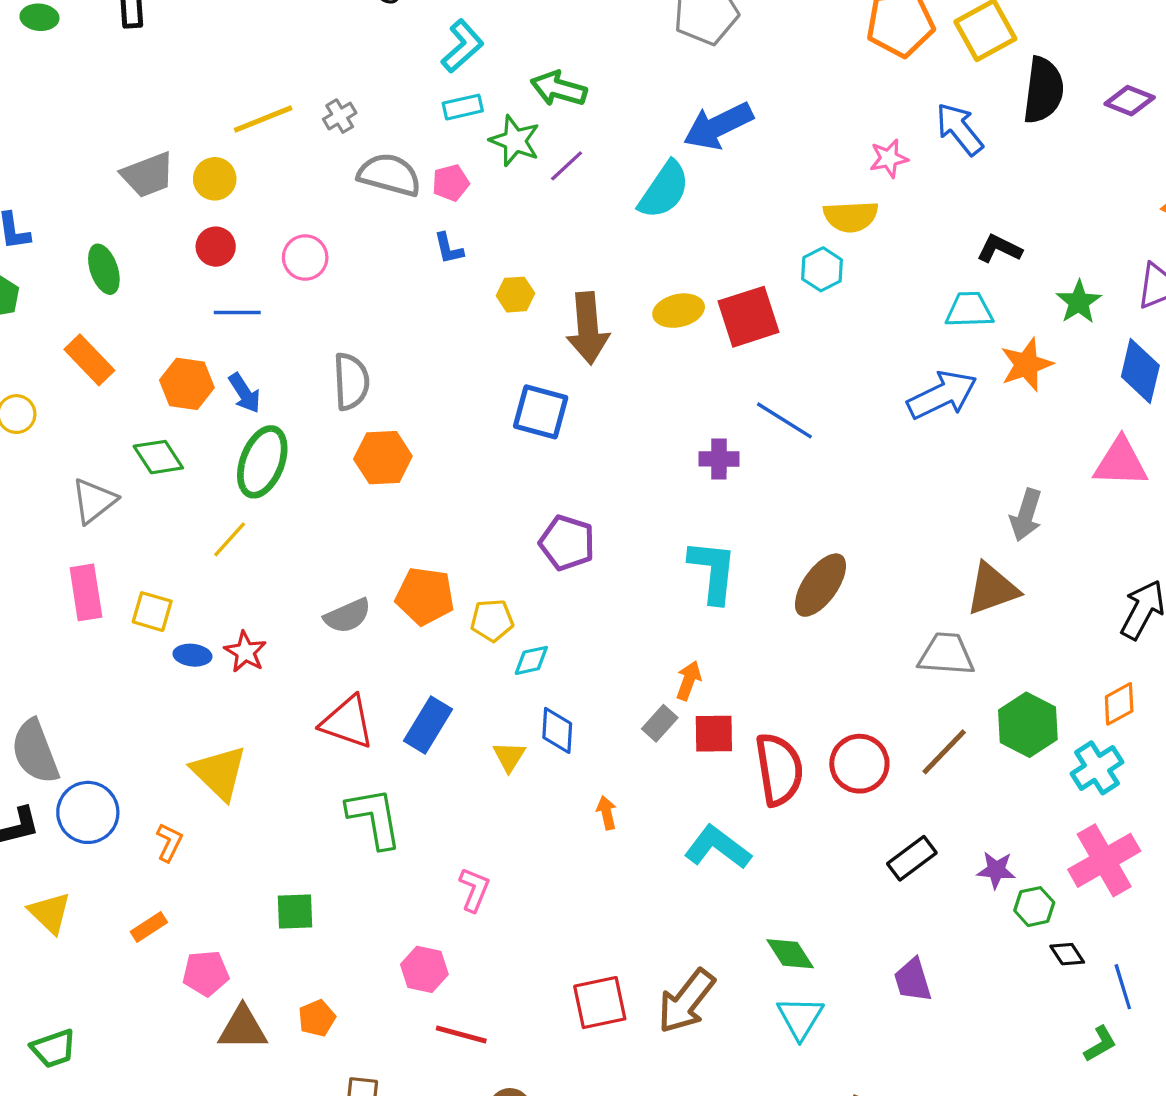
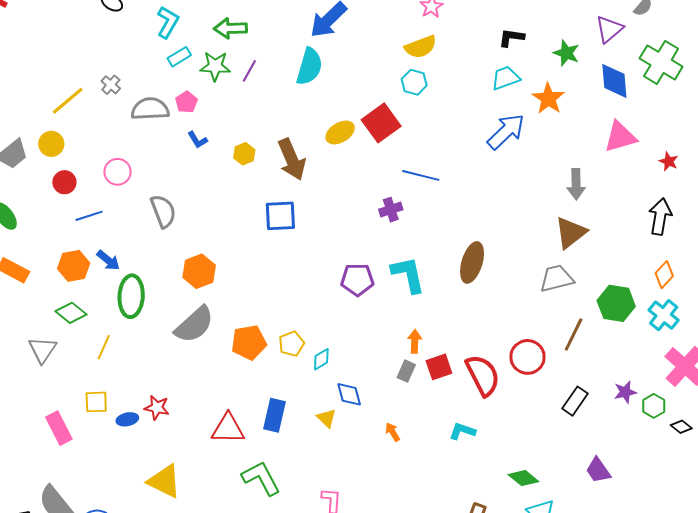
gray semicircle: (351, 381) -> (163, 211), moved
yellow line: (230, 539) -> (104, 347), moved
purple pentagon: (567, 543) -> (357, 280), moved
pink rectangle: (86, 592) -> (59, 428), moved
gray semicircle: (347, 616) -> (194, 325), moved, size x1.5
cyan L-shape: (718, 847) -> (462, 431), size x0.7

